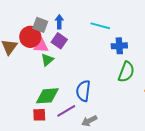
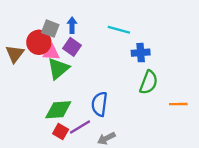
green triangle: (47, 60) -> (58, 69), size x1.5
red square: (39, 115) -> (61, 131), moved, turned 32

